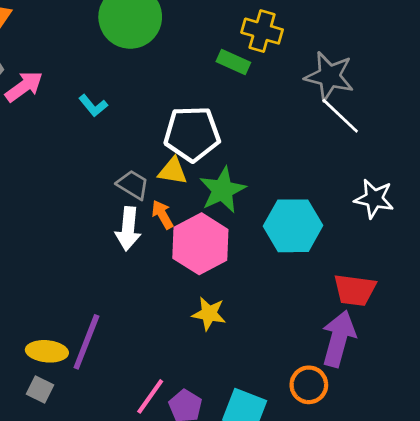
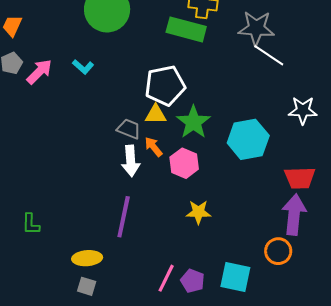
green rectangle: (233, 62) -> (186, 29), size x1.6
cyan L-shape: (93, 106) -> (83, 67), moved
pink hexagon: (200, 244) -> (184, 163), size x0.7
purple line: (86, 342) -> (124, 217), moved

